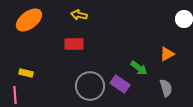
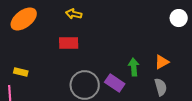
orange triangle: (167, 54) -> (162, 62), moved
green arrow: (139, 68) -> (134, 67), turned -132

